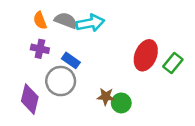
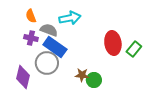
gray semicircle: (66, 20) -> (49, 30), moved
red ellipse: (146, 55) -> (113, 43), turned -30
blue rectangle: (71, 60) -> (55, 47), size x1.6

